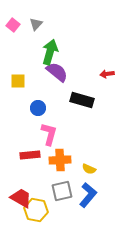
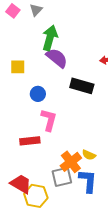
orange cross: (60, 160) -> (71, 162), moved, turned -35
blue L-shape: (88, 195) -> (88, 181), turned -35

